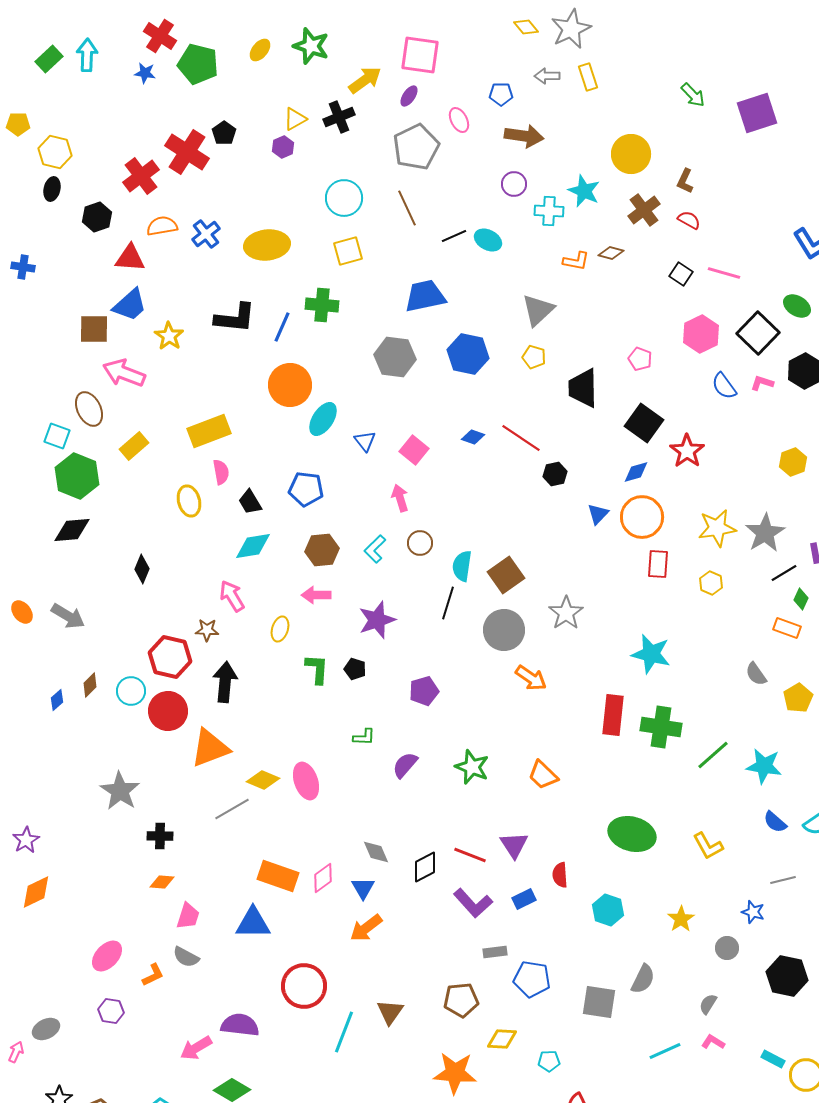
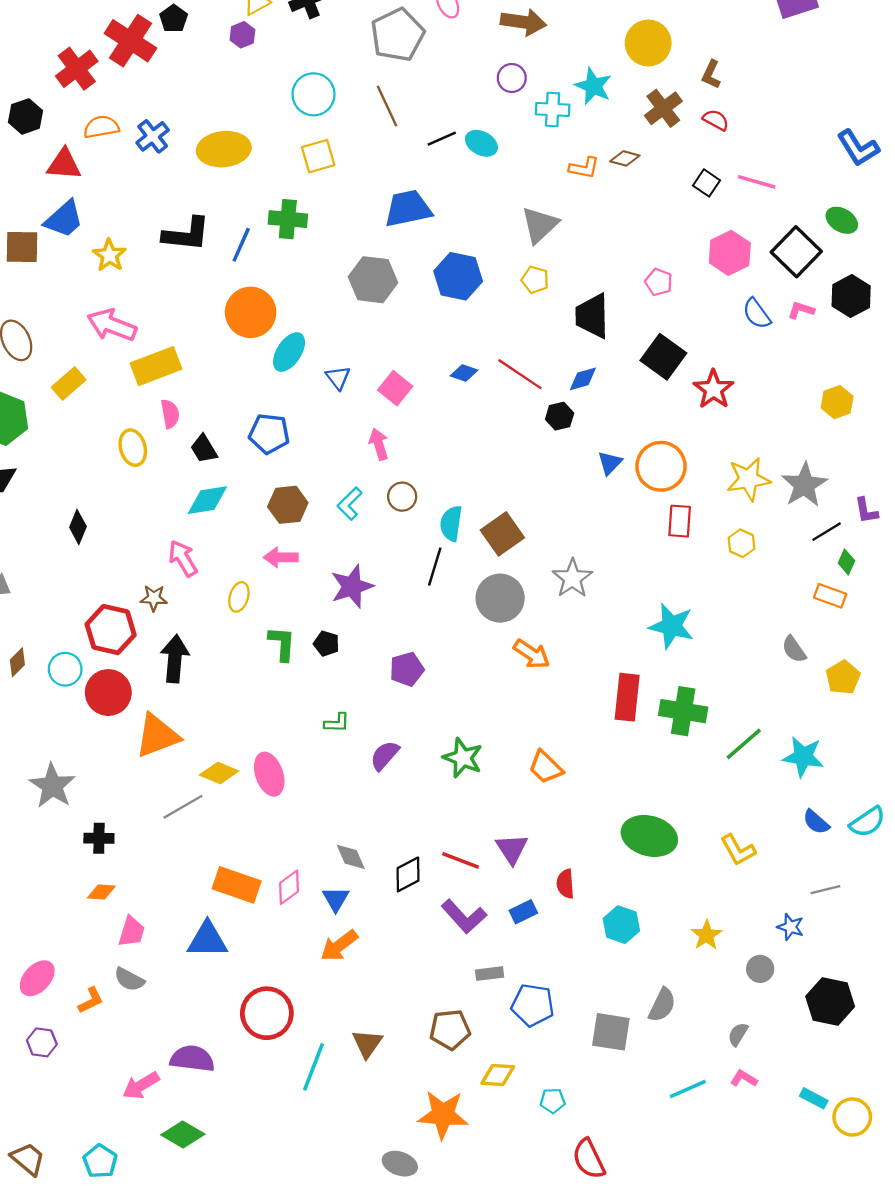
pink arrow: (124, 373) -> (112, 325), moved
blue diamond: (636, 472) -> (583, 379), moved

